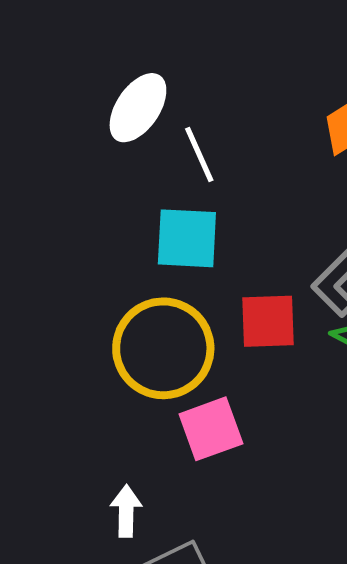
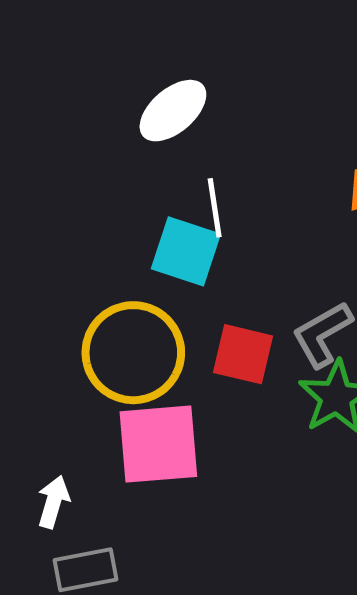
white line: (199, 155) -> (215, 208), moved
pink square: (211, 429) -> (158, 444), size x1.4

